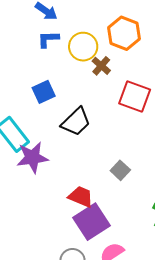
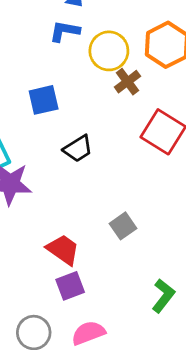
black trapezoid: (76, 122) -> (78, 149), size x0.7
purple square: (91, 222) -> (70, 286), size x0.6

